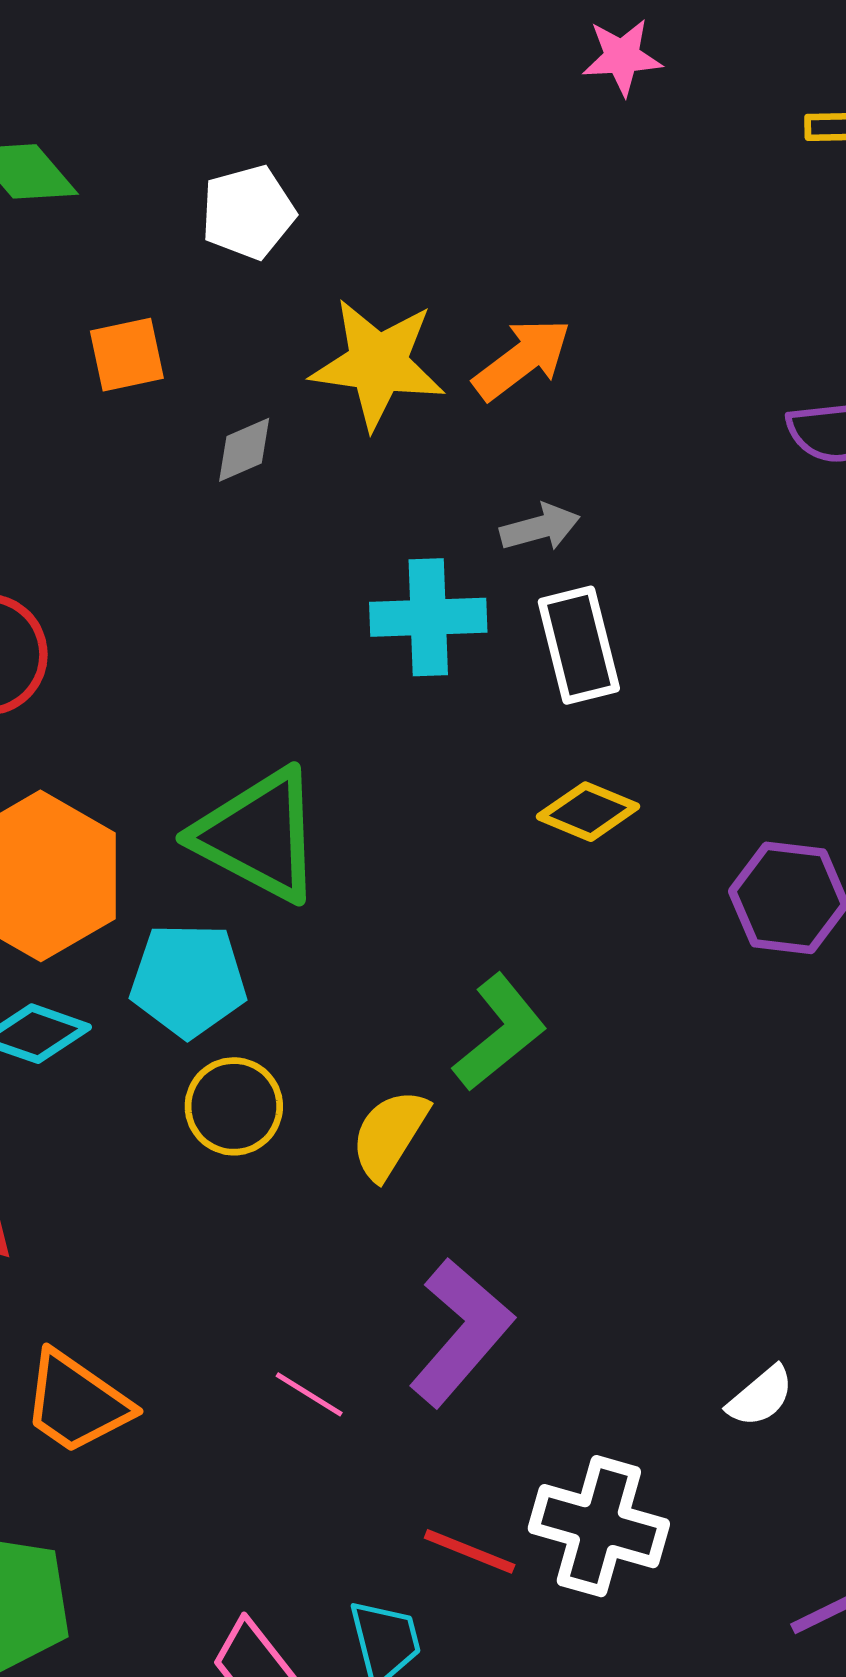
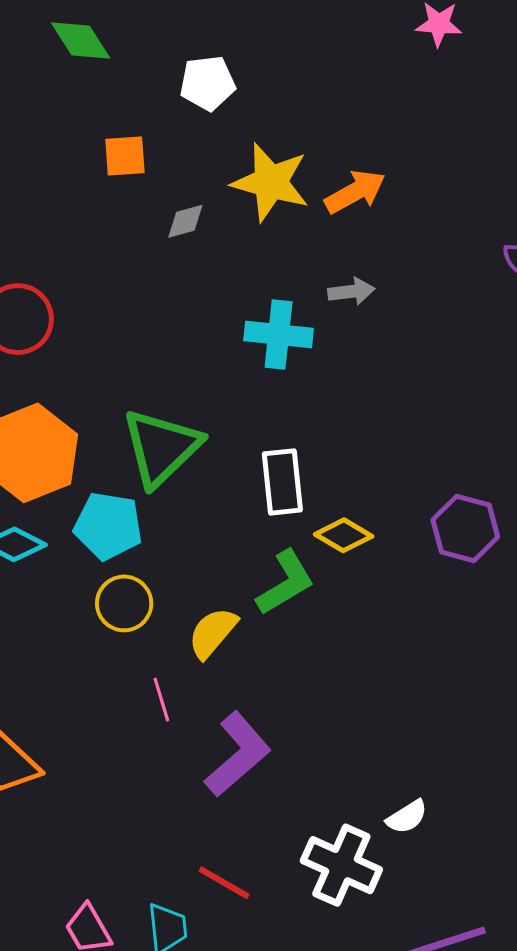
white rectangle: (579, 645) -> (282, 482), moved
yellow diamond: (588, 812) -> (344, 535), moved
green triangle: (258, 835) -> (161, 447), turned 40
pink line: (309, 1394) -> (161, 700), moved, turned 33
white cross: (599, 1526) -> (341, 865), moved

